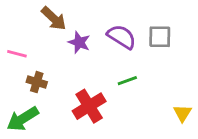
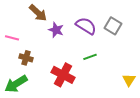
gray square: (160, 37) -> (113, 26), turned 30
red cross: (89, 106) -> (63, 75), turned -30

